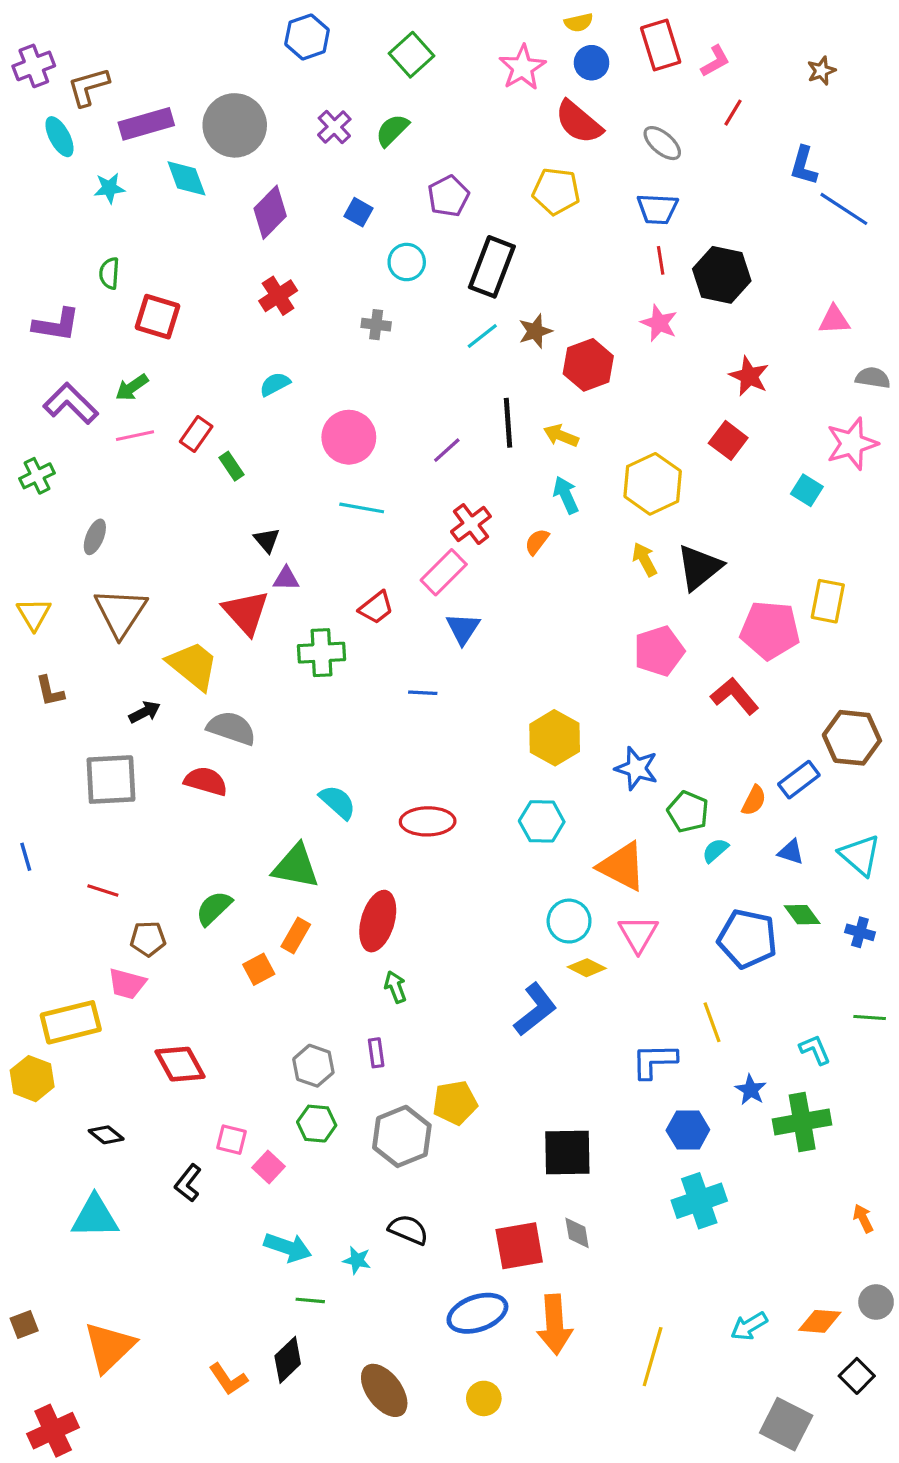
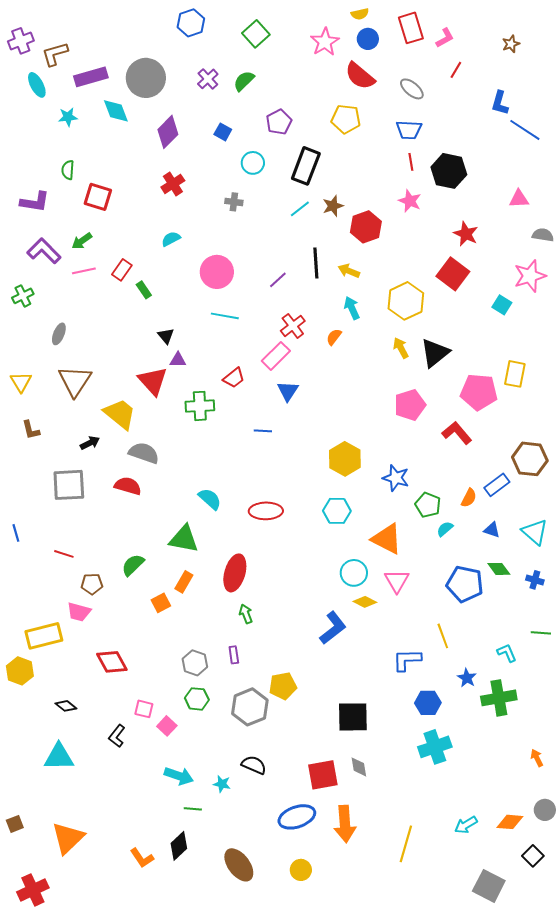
red square: (728, 440) -> (453, 274), size x1.4

